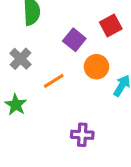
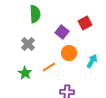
orange circle: (96, 67) -> (69, 53), moved
orange line: (54, 81) -> (49, 67), moved

